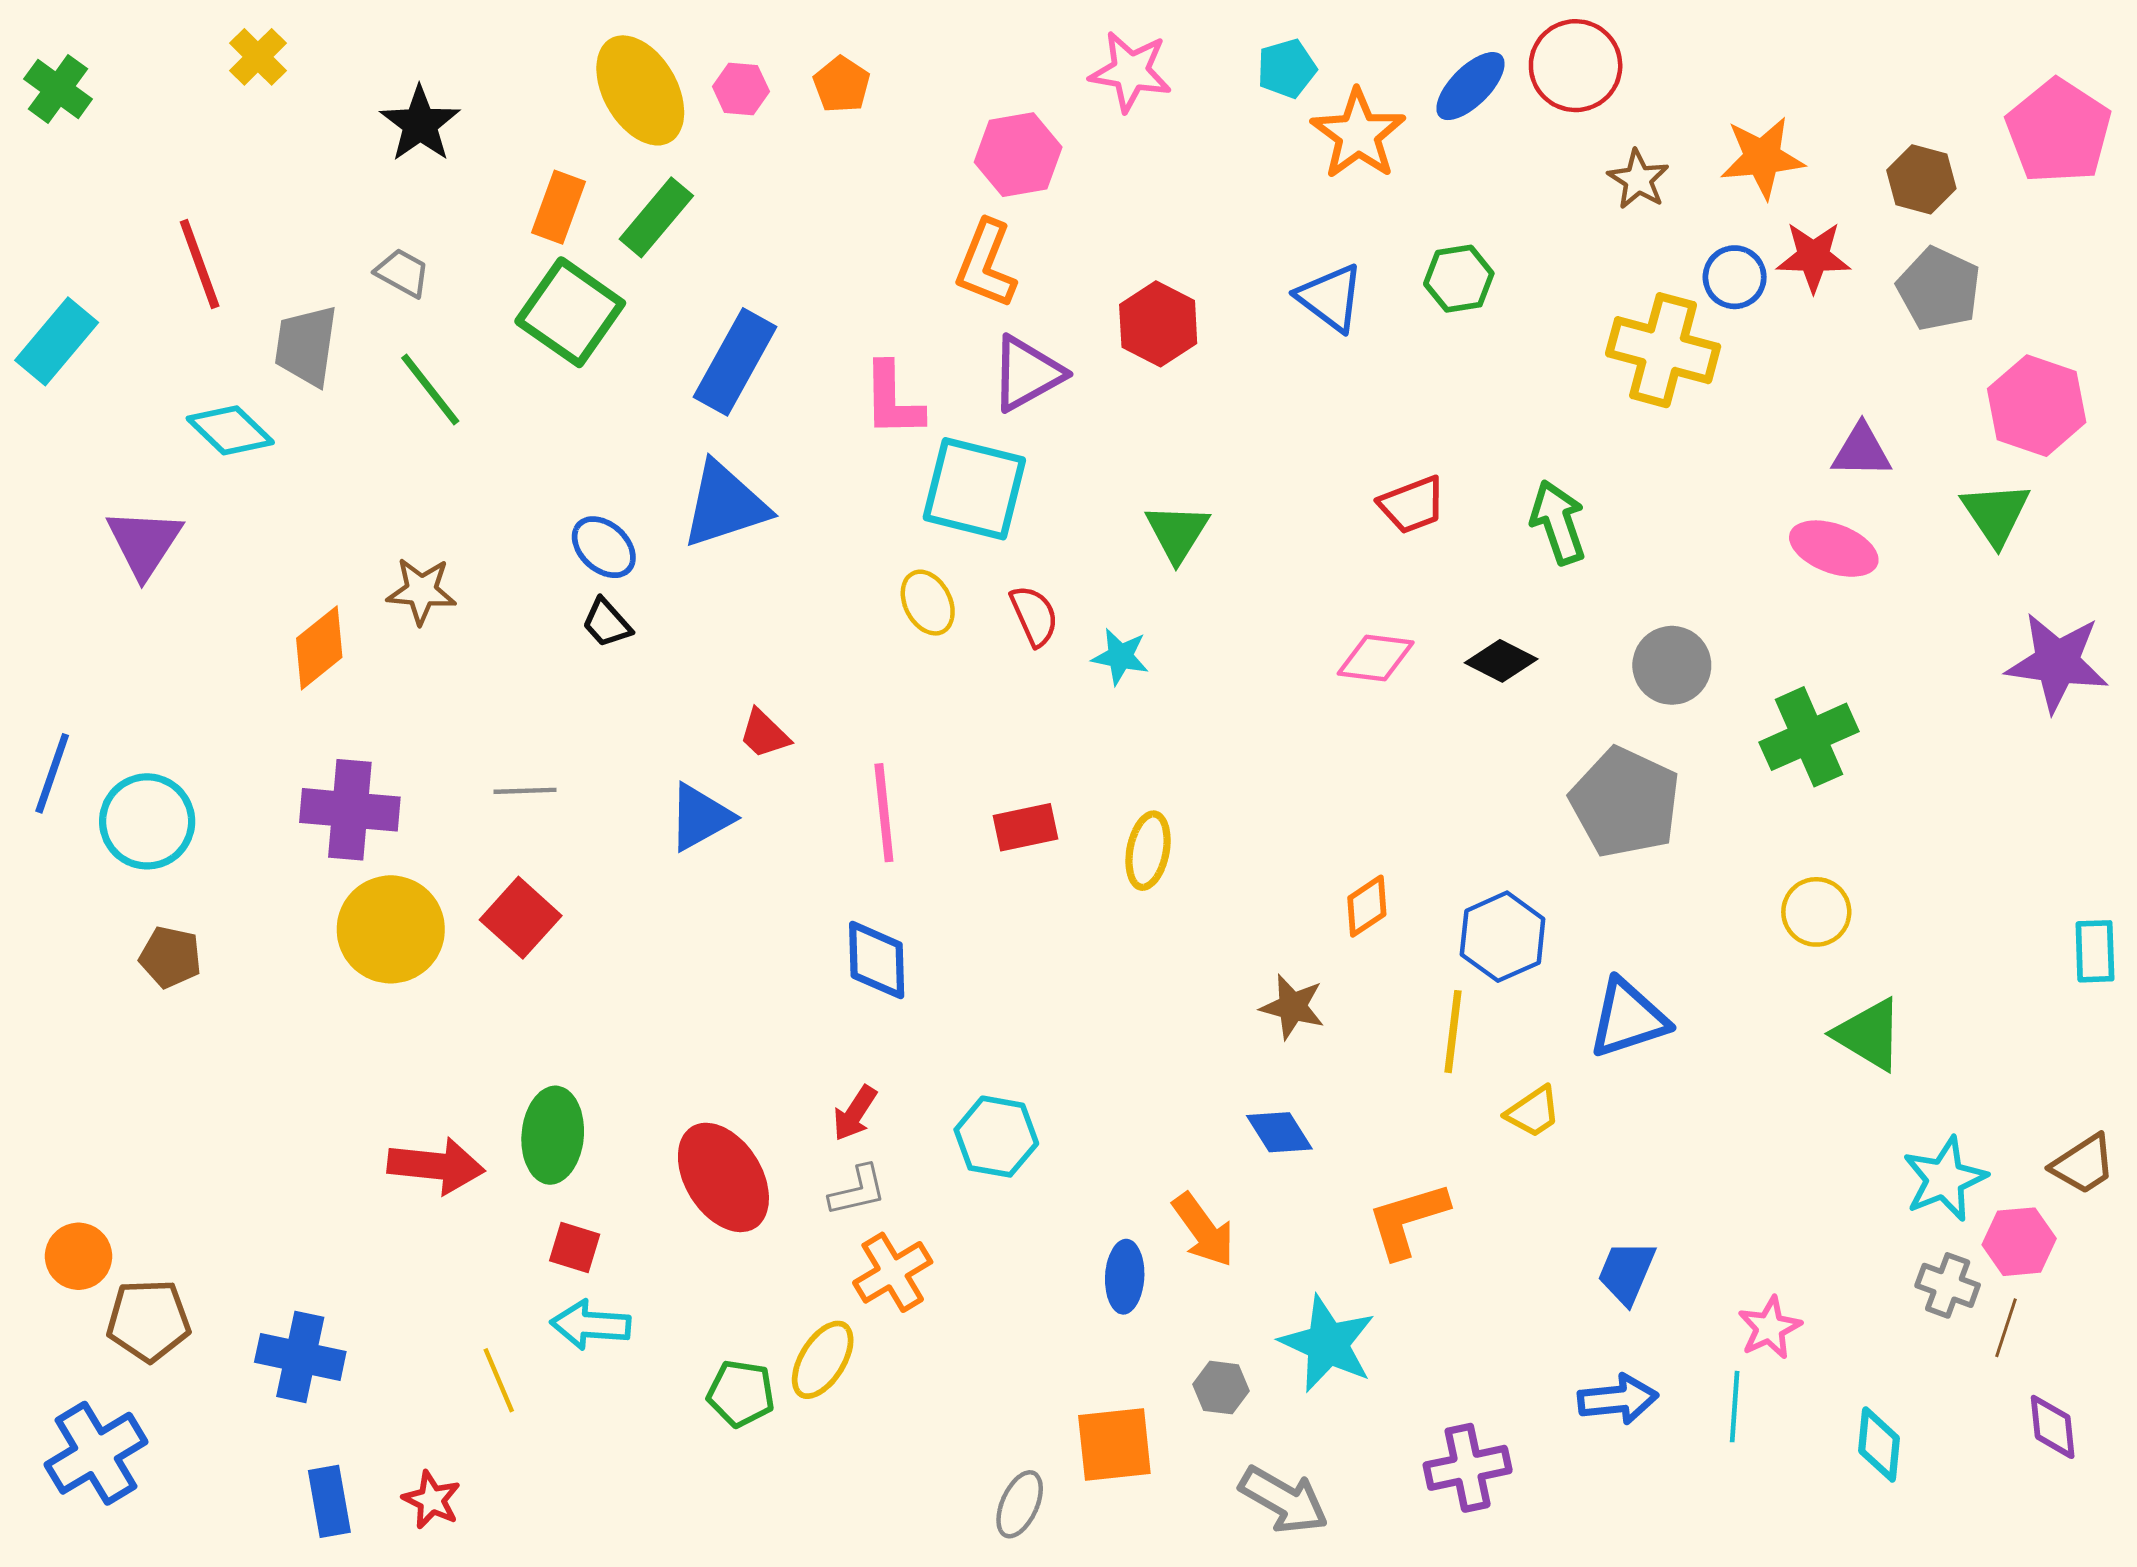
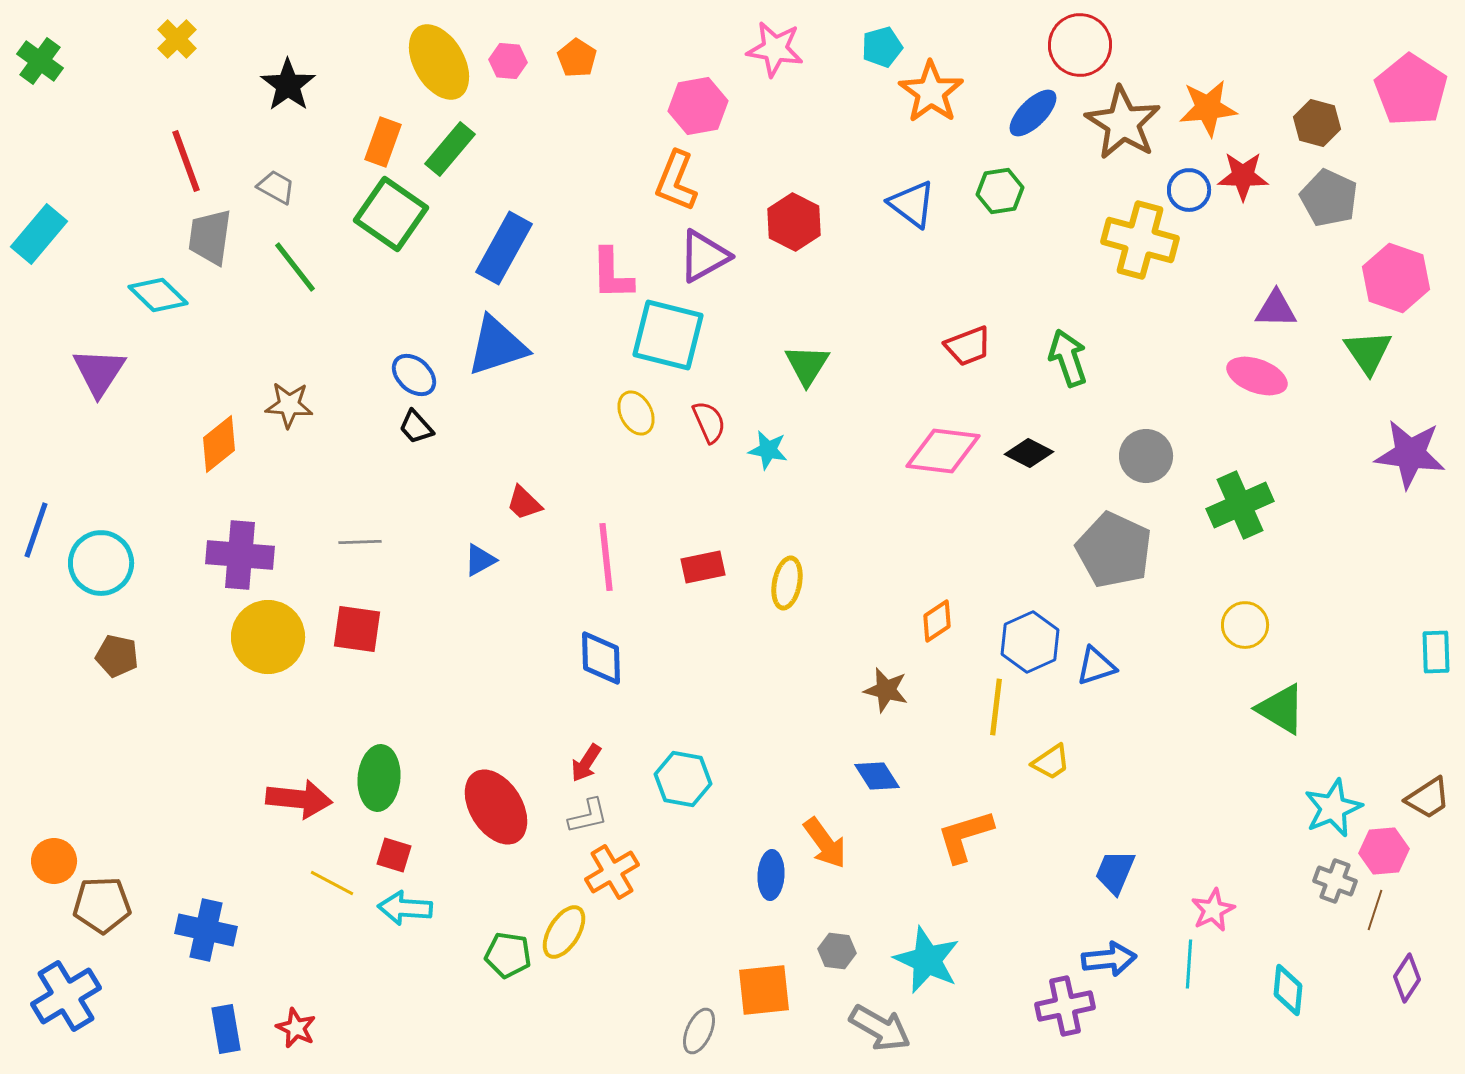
blue ellipse: (1470, 86) -> (1033, 113), moved
brown star: (1638, 179) -> (1123, 123), size x1.8
red line: (200, 264) -> (186, 161), moved
pink diamond: (1376, 658) -> (943, 451), size x1.4
blue triangle: (700, 817) -> (480, 560), size x0.7
red square: (521, 918) -> (357, 629), turned -34
blue triangle: (1628, 1018) -> (1096, 666), moved, size x0.7
cyan star: (1327, 1344) -> (927, 960), moved
yellow line: (499, 1380) -> (332, 883), moved, turned -39
purple diamond: (2053, 1427) -> (1407, 978), turned 39
purple cross: (1468, 1468) -> (1065, 1006), moved

